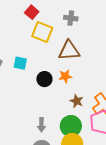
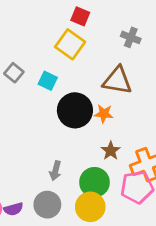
red square: (32, 12) -> (80, 16), turned -32
yellow square: (42, 32) -> (70, 44), moved
black circle: (44, 79) -> (75, 110), size x1.6

